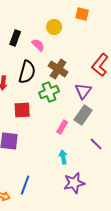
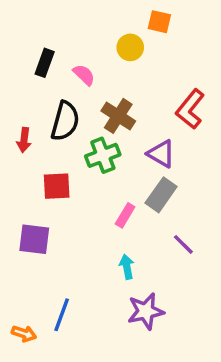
yellow circle: (54, 27) -> (130, 47), moved
purple triangle: (83, 91) -> (161, 154), turned -36

